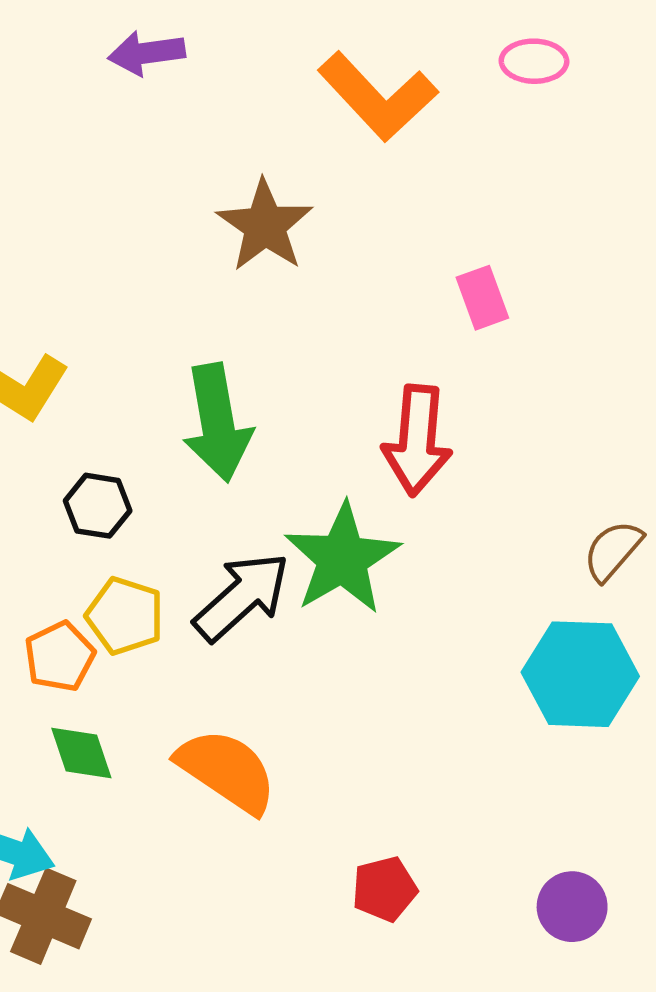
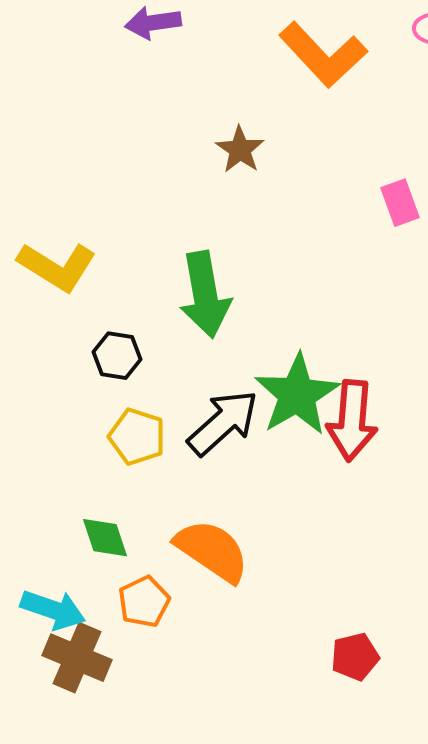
brown star: (265, 226) -> (240, 150), size x0.7
red arrow: (417, 440) -> (352, 421), moved
orange pentagon: (60, 657) -> (144, 602), moved
red pentagon: (384, 889) -> (355, 657), moved

